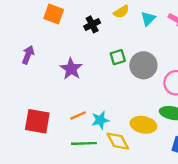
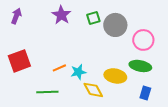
purple star: (71, 69) -> (61, 15), moved
red square: (37, 121) -> (19, 61), moved, turned -30
green line: (84, 143) -> (47, 92), moved

